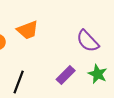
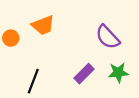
green star: (98, 74) -> (118, 73), turned -30

